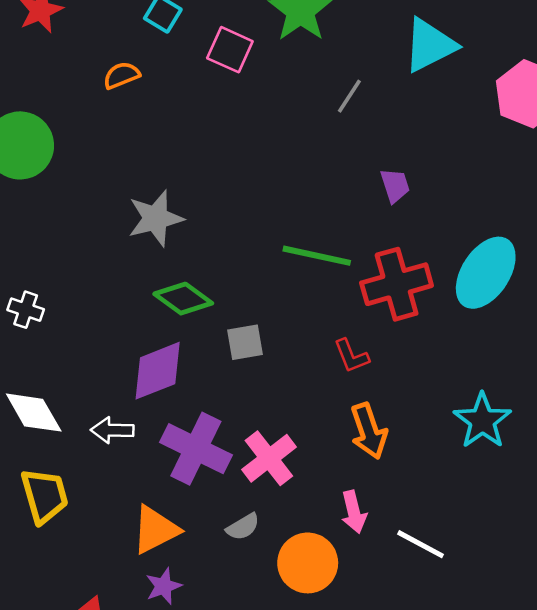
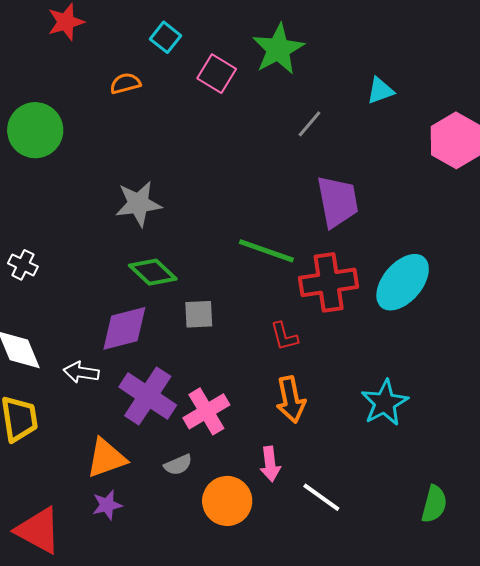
cyan triangle: (430, 45) -> (380, 91), size x0.6
purple trapezoid: (395, 185) -> (338, 202), size x1.8

